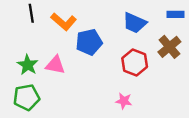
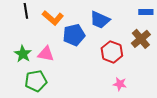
blue trapezoid: (135, 23) -> (100, 20), moved
green pentagon: (26, 97) -> (36, 81), moved
pink star: (124, 101) -> (120, 84), moved

